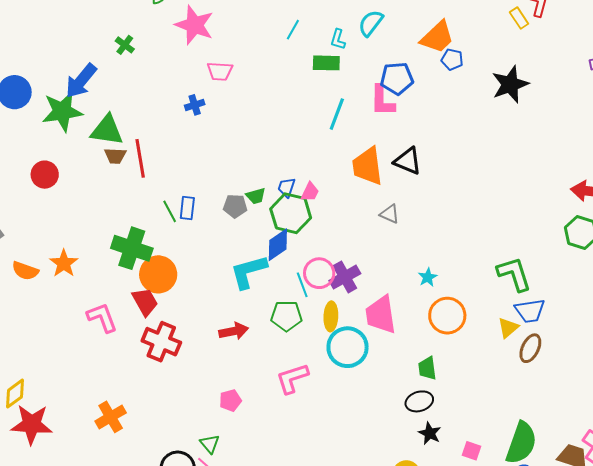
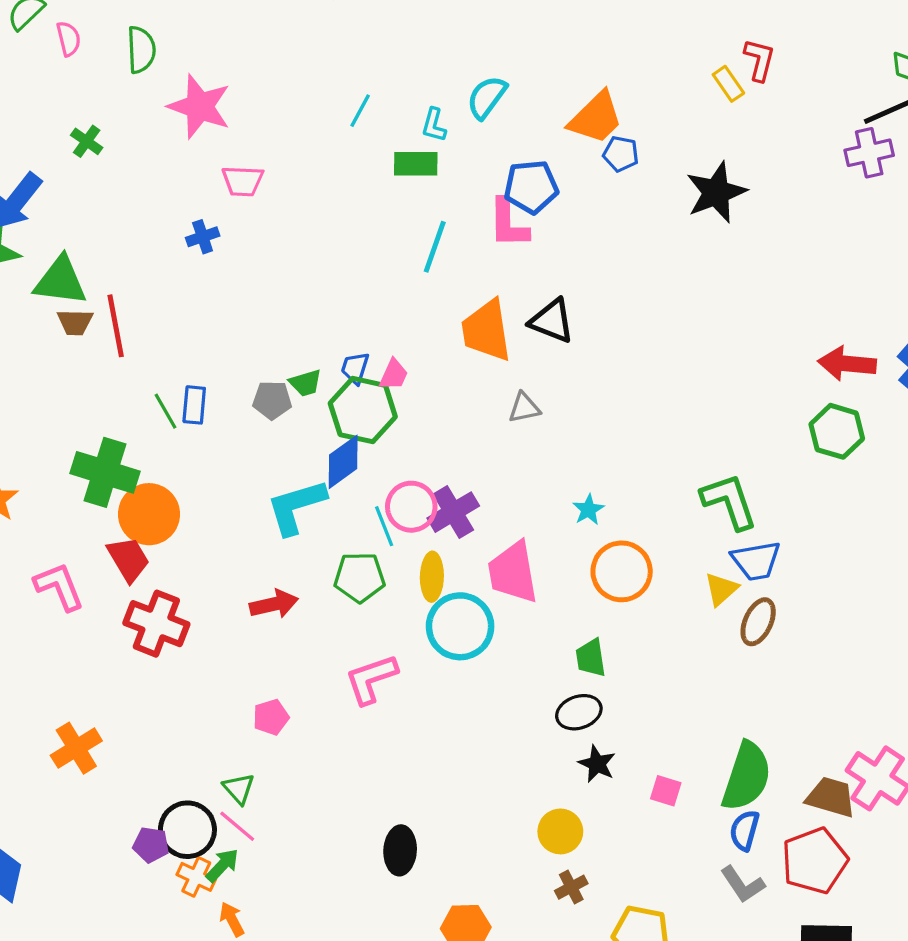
gray triangle: (390, 214) -> (524, 408), turned -35

